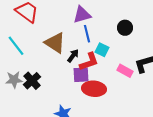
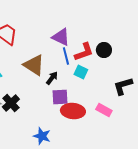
purple triangle: (82, 15) -> (61, 37), turned 42
red L-shape: (89, 62) -> (84, 52), moved
pink rectangle: (125, 71) -> (104, 110), moved

